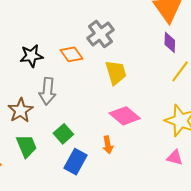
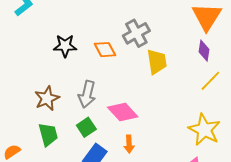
yellow trapezoid: (116, 73) -> (157, 62), moved
gray arrow: (47, 91) -> (87, 94), moved
pink diamond: (125, 116) -> (123, 112), moved

